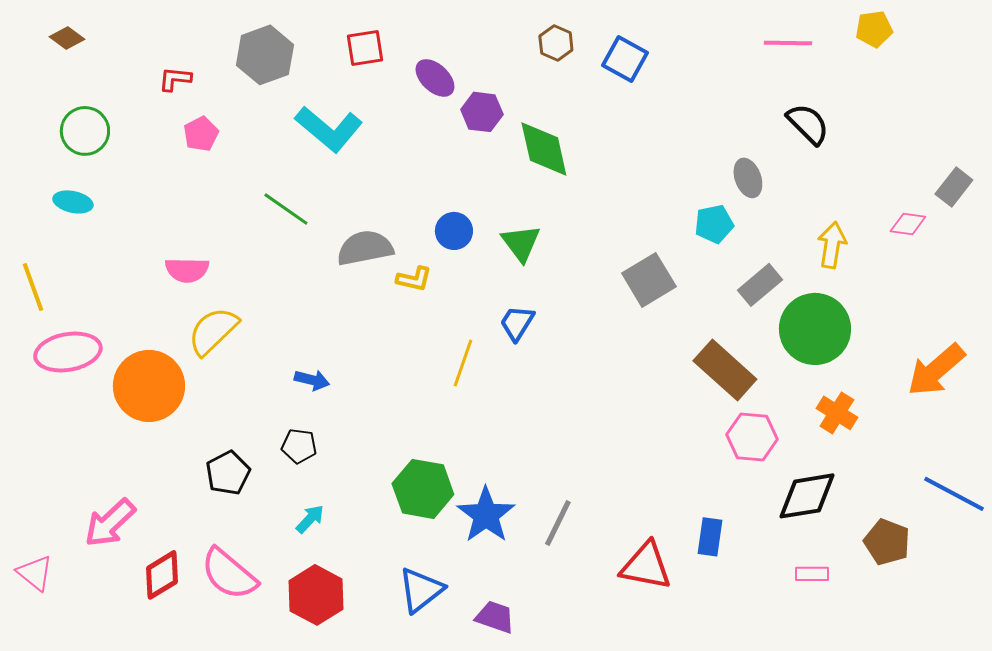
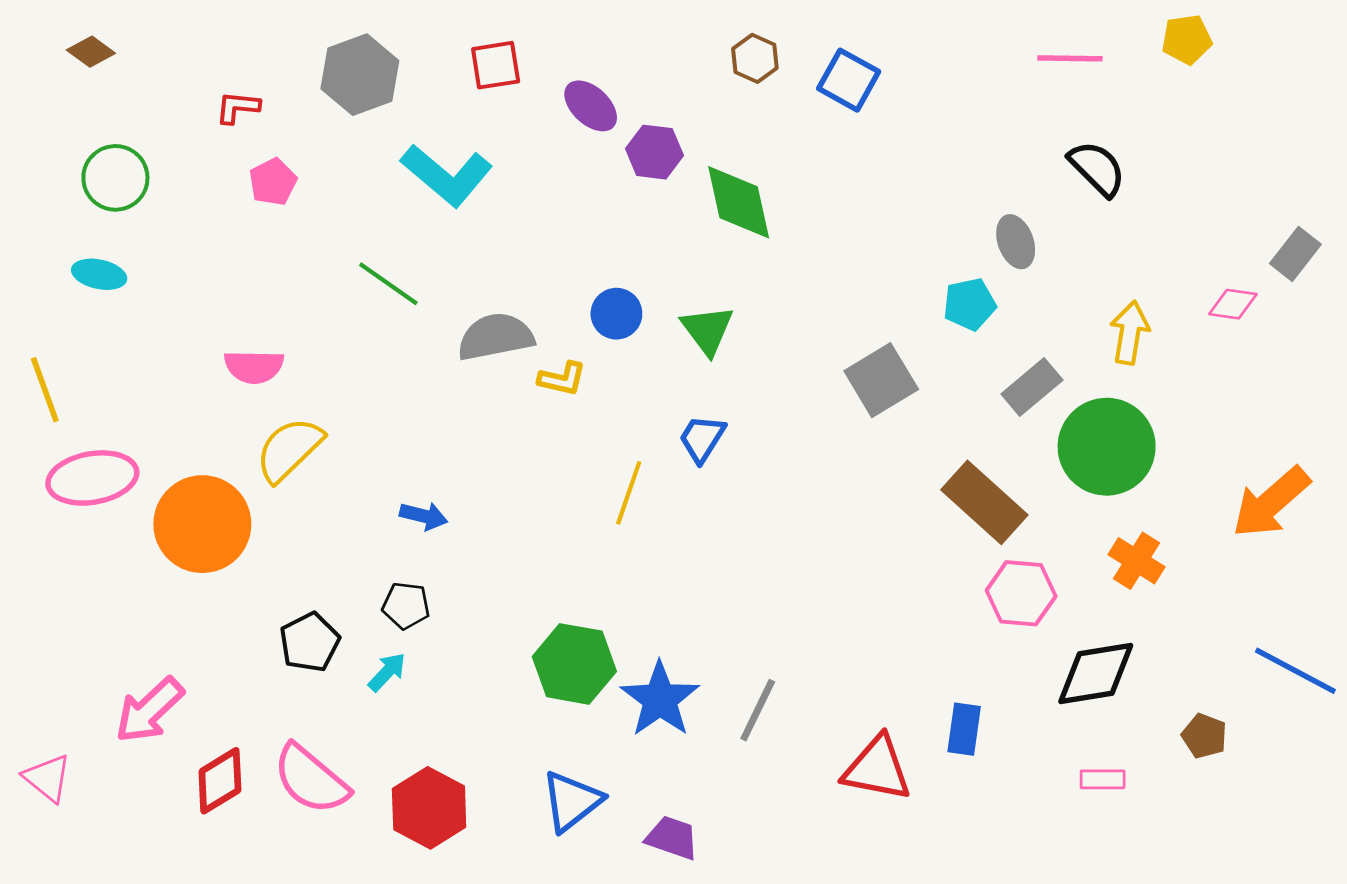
cyan arrow: (310, 519) -> (387, 672), moved
brown pentagon: (887, 542) -> (1204, 736), size x0.7

